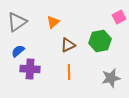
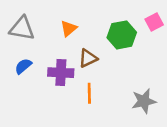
gray triangle: (17, 22) -> (22, 28), turned 45
green hexagon: (100, 41) -> (122, 35), moved
purple cross: (30, 69) -> (61, 73), moved

